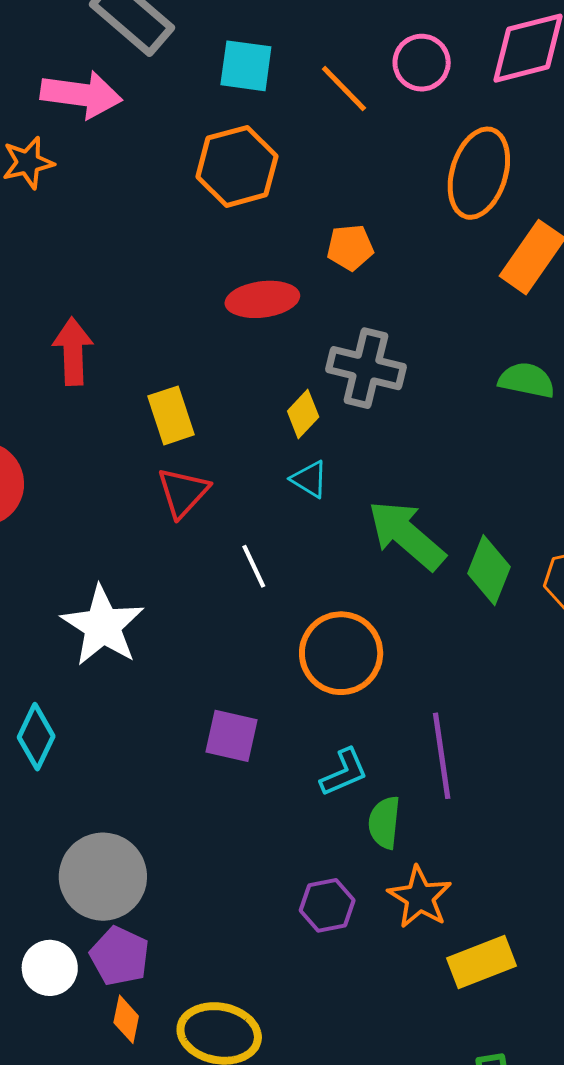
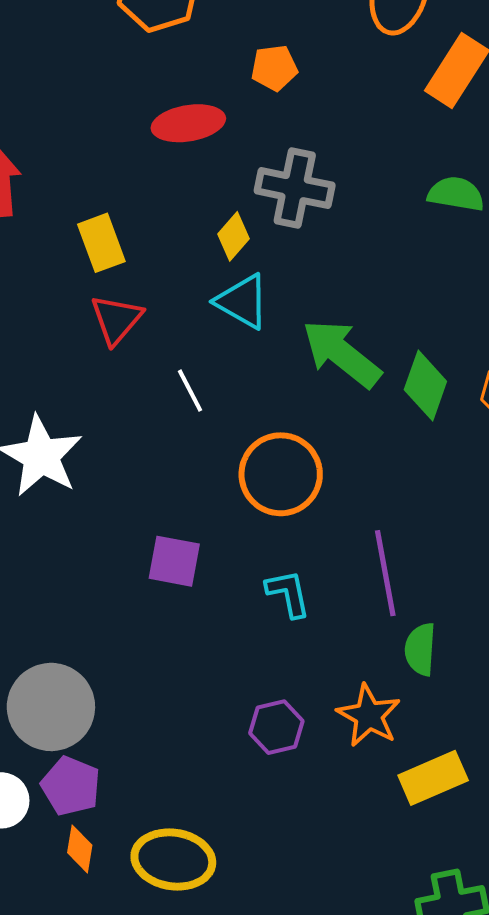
cyan triangle: (309, 479) -> (242, 301), size x1.5
cyan L-shape: (344, 772) -> (288, 593), turned -76
green semicircle: (384, 823) -> (420, 649), moved

